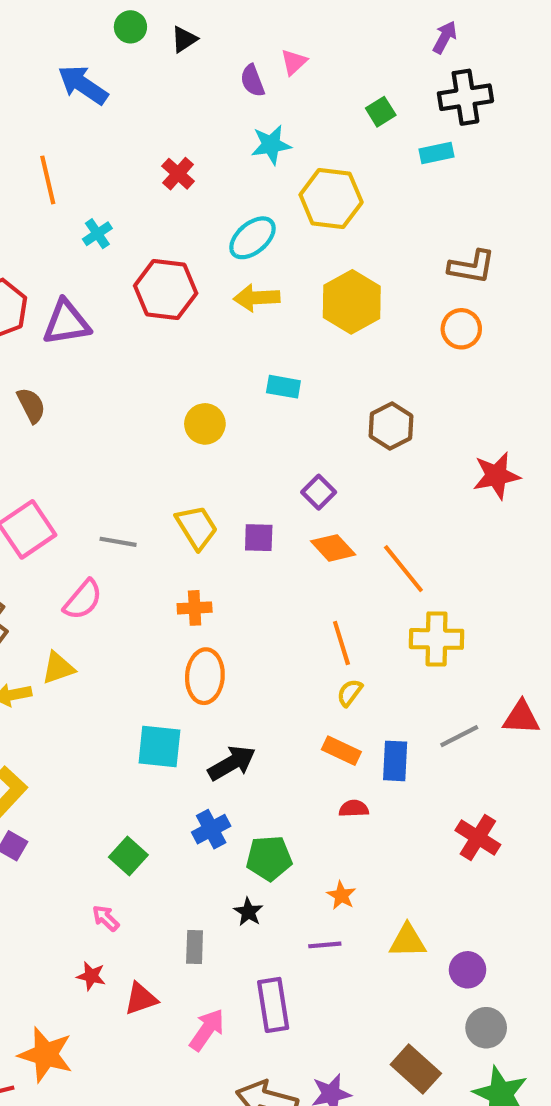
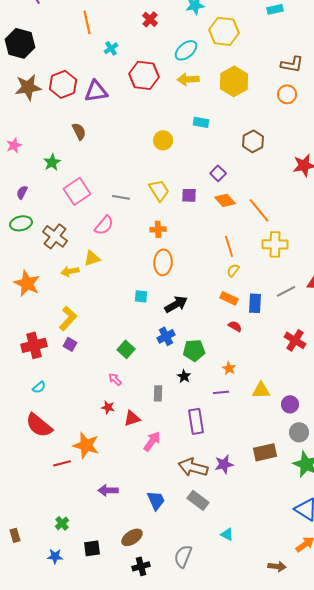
cyan square: (159, 746) -> (141, 296), size x0.6
red semicircle: (354, 809) -> (235, 326), turned 32
pink arrow: (207, 1030) -> (152, 441), moved
brown rectangle: (416, 1069) -> (265, 452), turned -55

